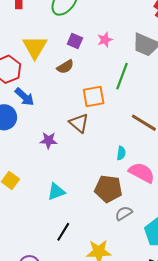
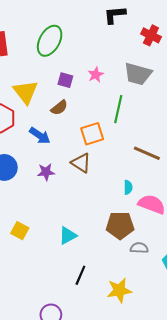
blue arrow: (25, 97) -> (40, 136), moved
purple star: (48, 140) -> (46, 172), moved
gray semicircle: (124, 213) -> (139, 248), turned 42

